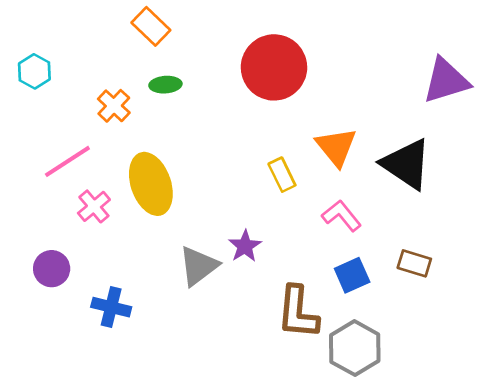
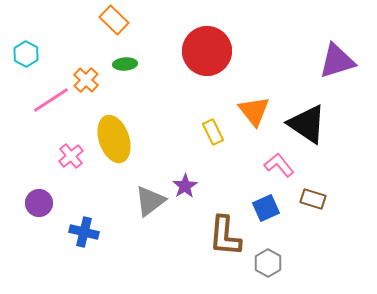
pink line: (67, 161) -> (51, 100), moved
pink L-shape: (342, 216) -> (279, 165), moved
gray hexagon: (355, 348) -> (268, 263), size x0.7

